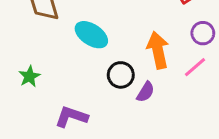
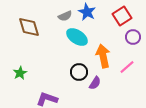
purple circle: (203, 33) -> (133, 37), moved
cyan ellipse: (91, 35) -> (77, 37), moved

